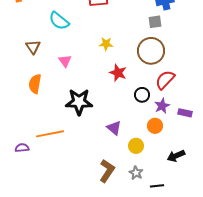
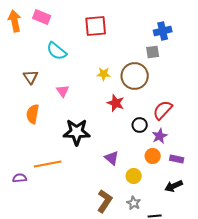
brown circle: (151, 51) -> (135, 76), moved
purple rectangle: (185, 113) -> (177, 159), moved

